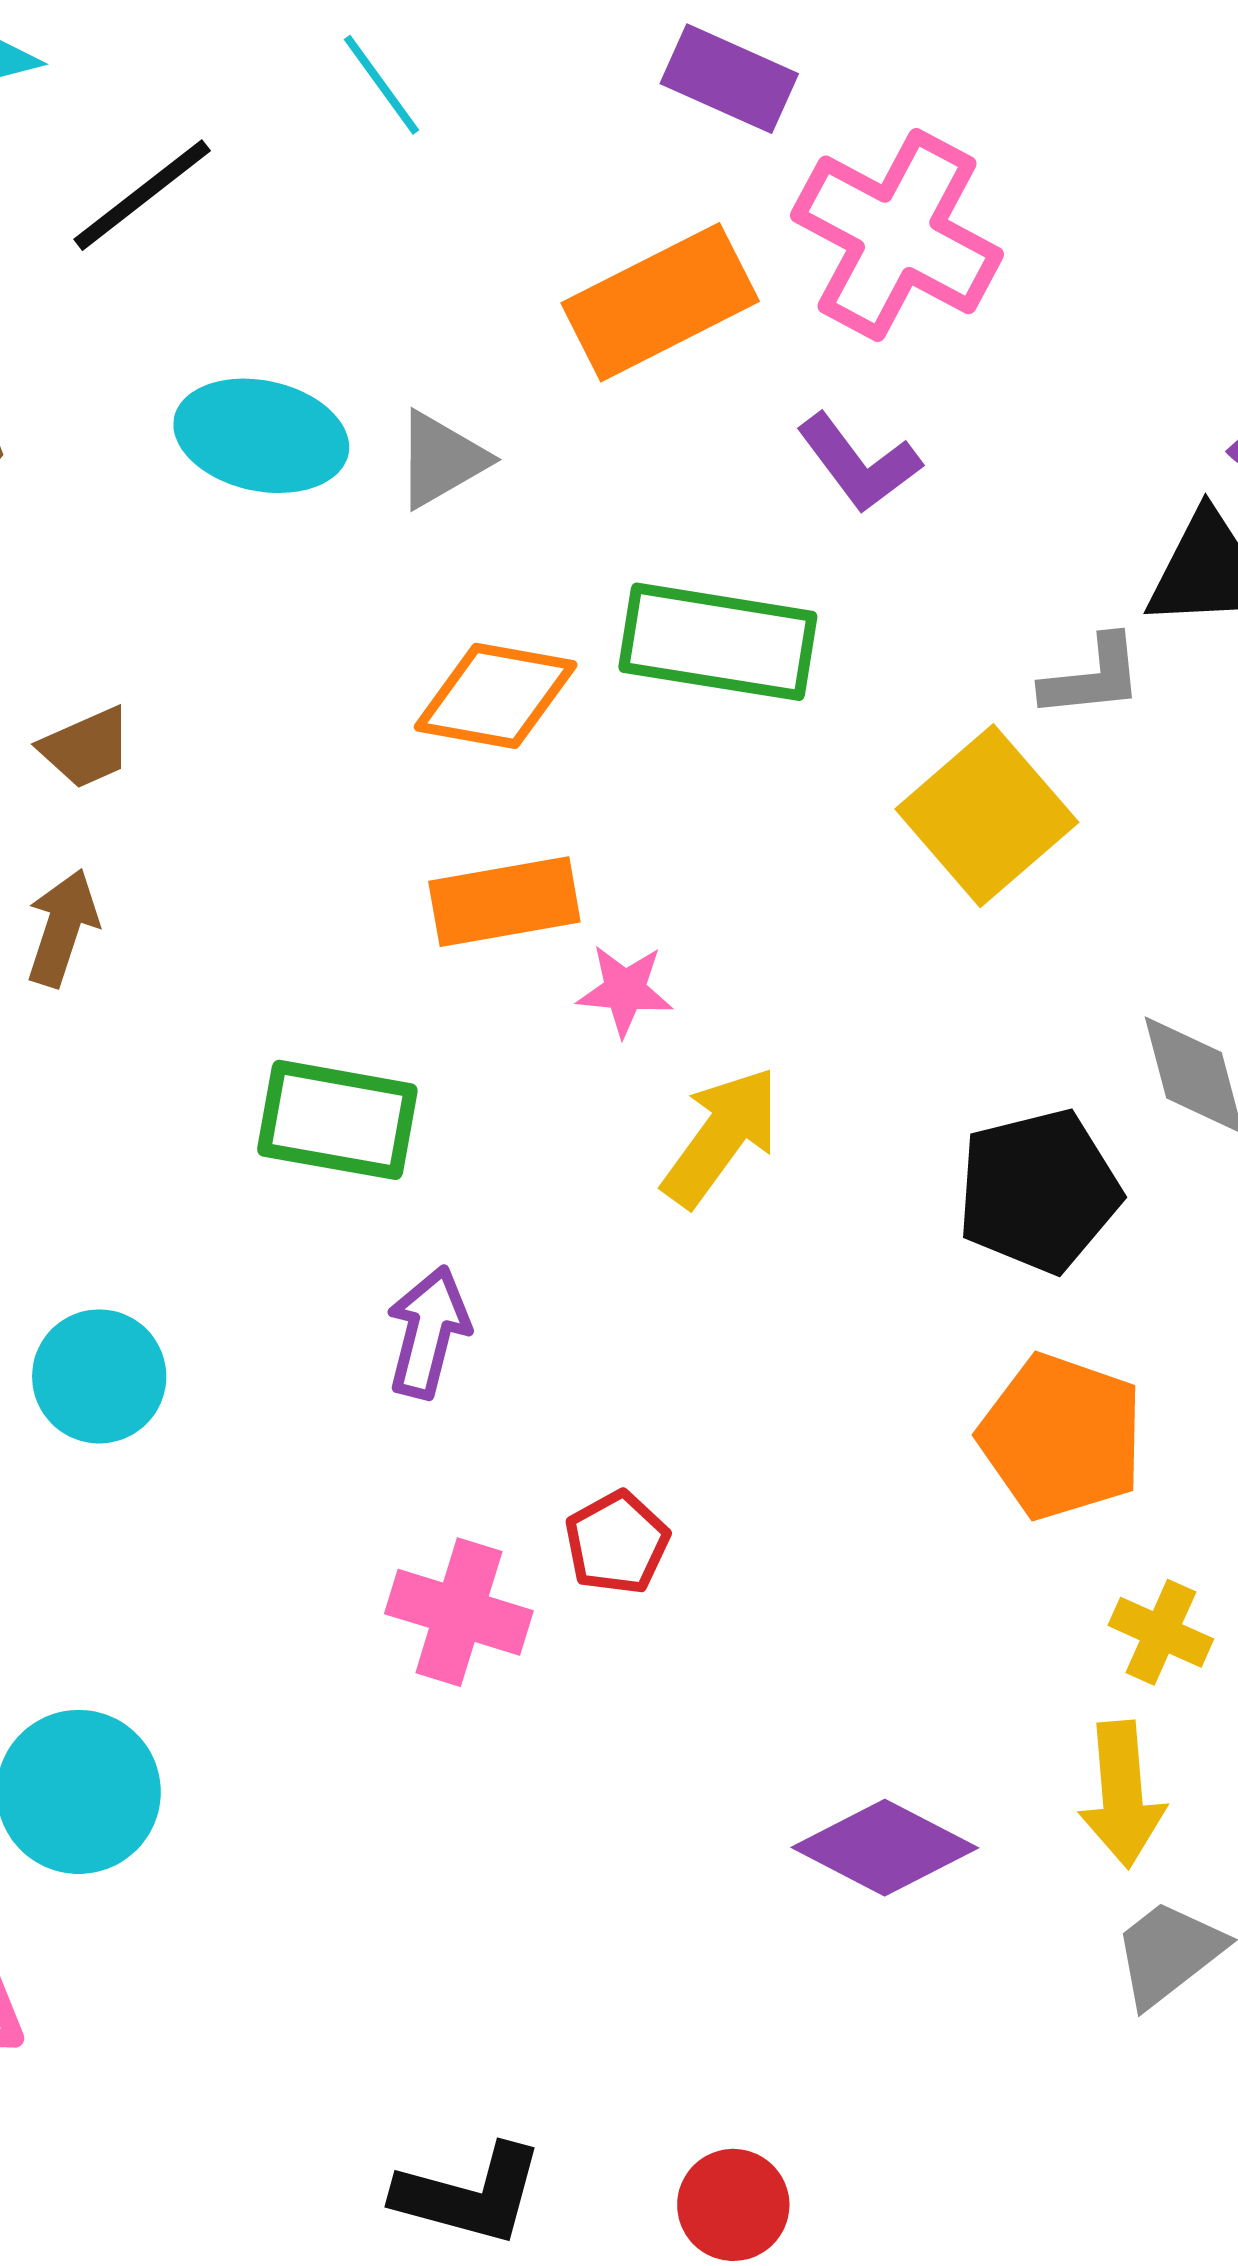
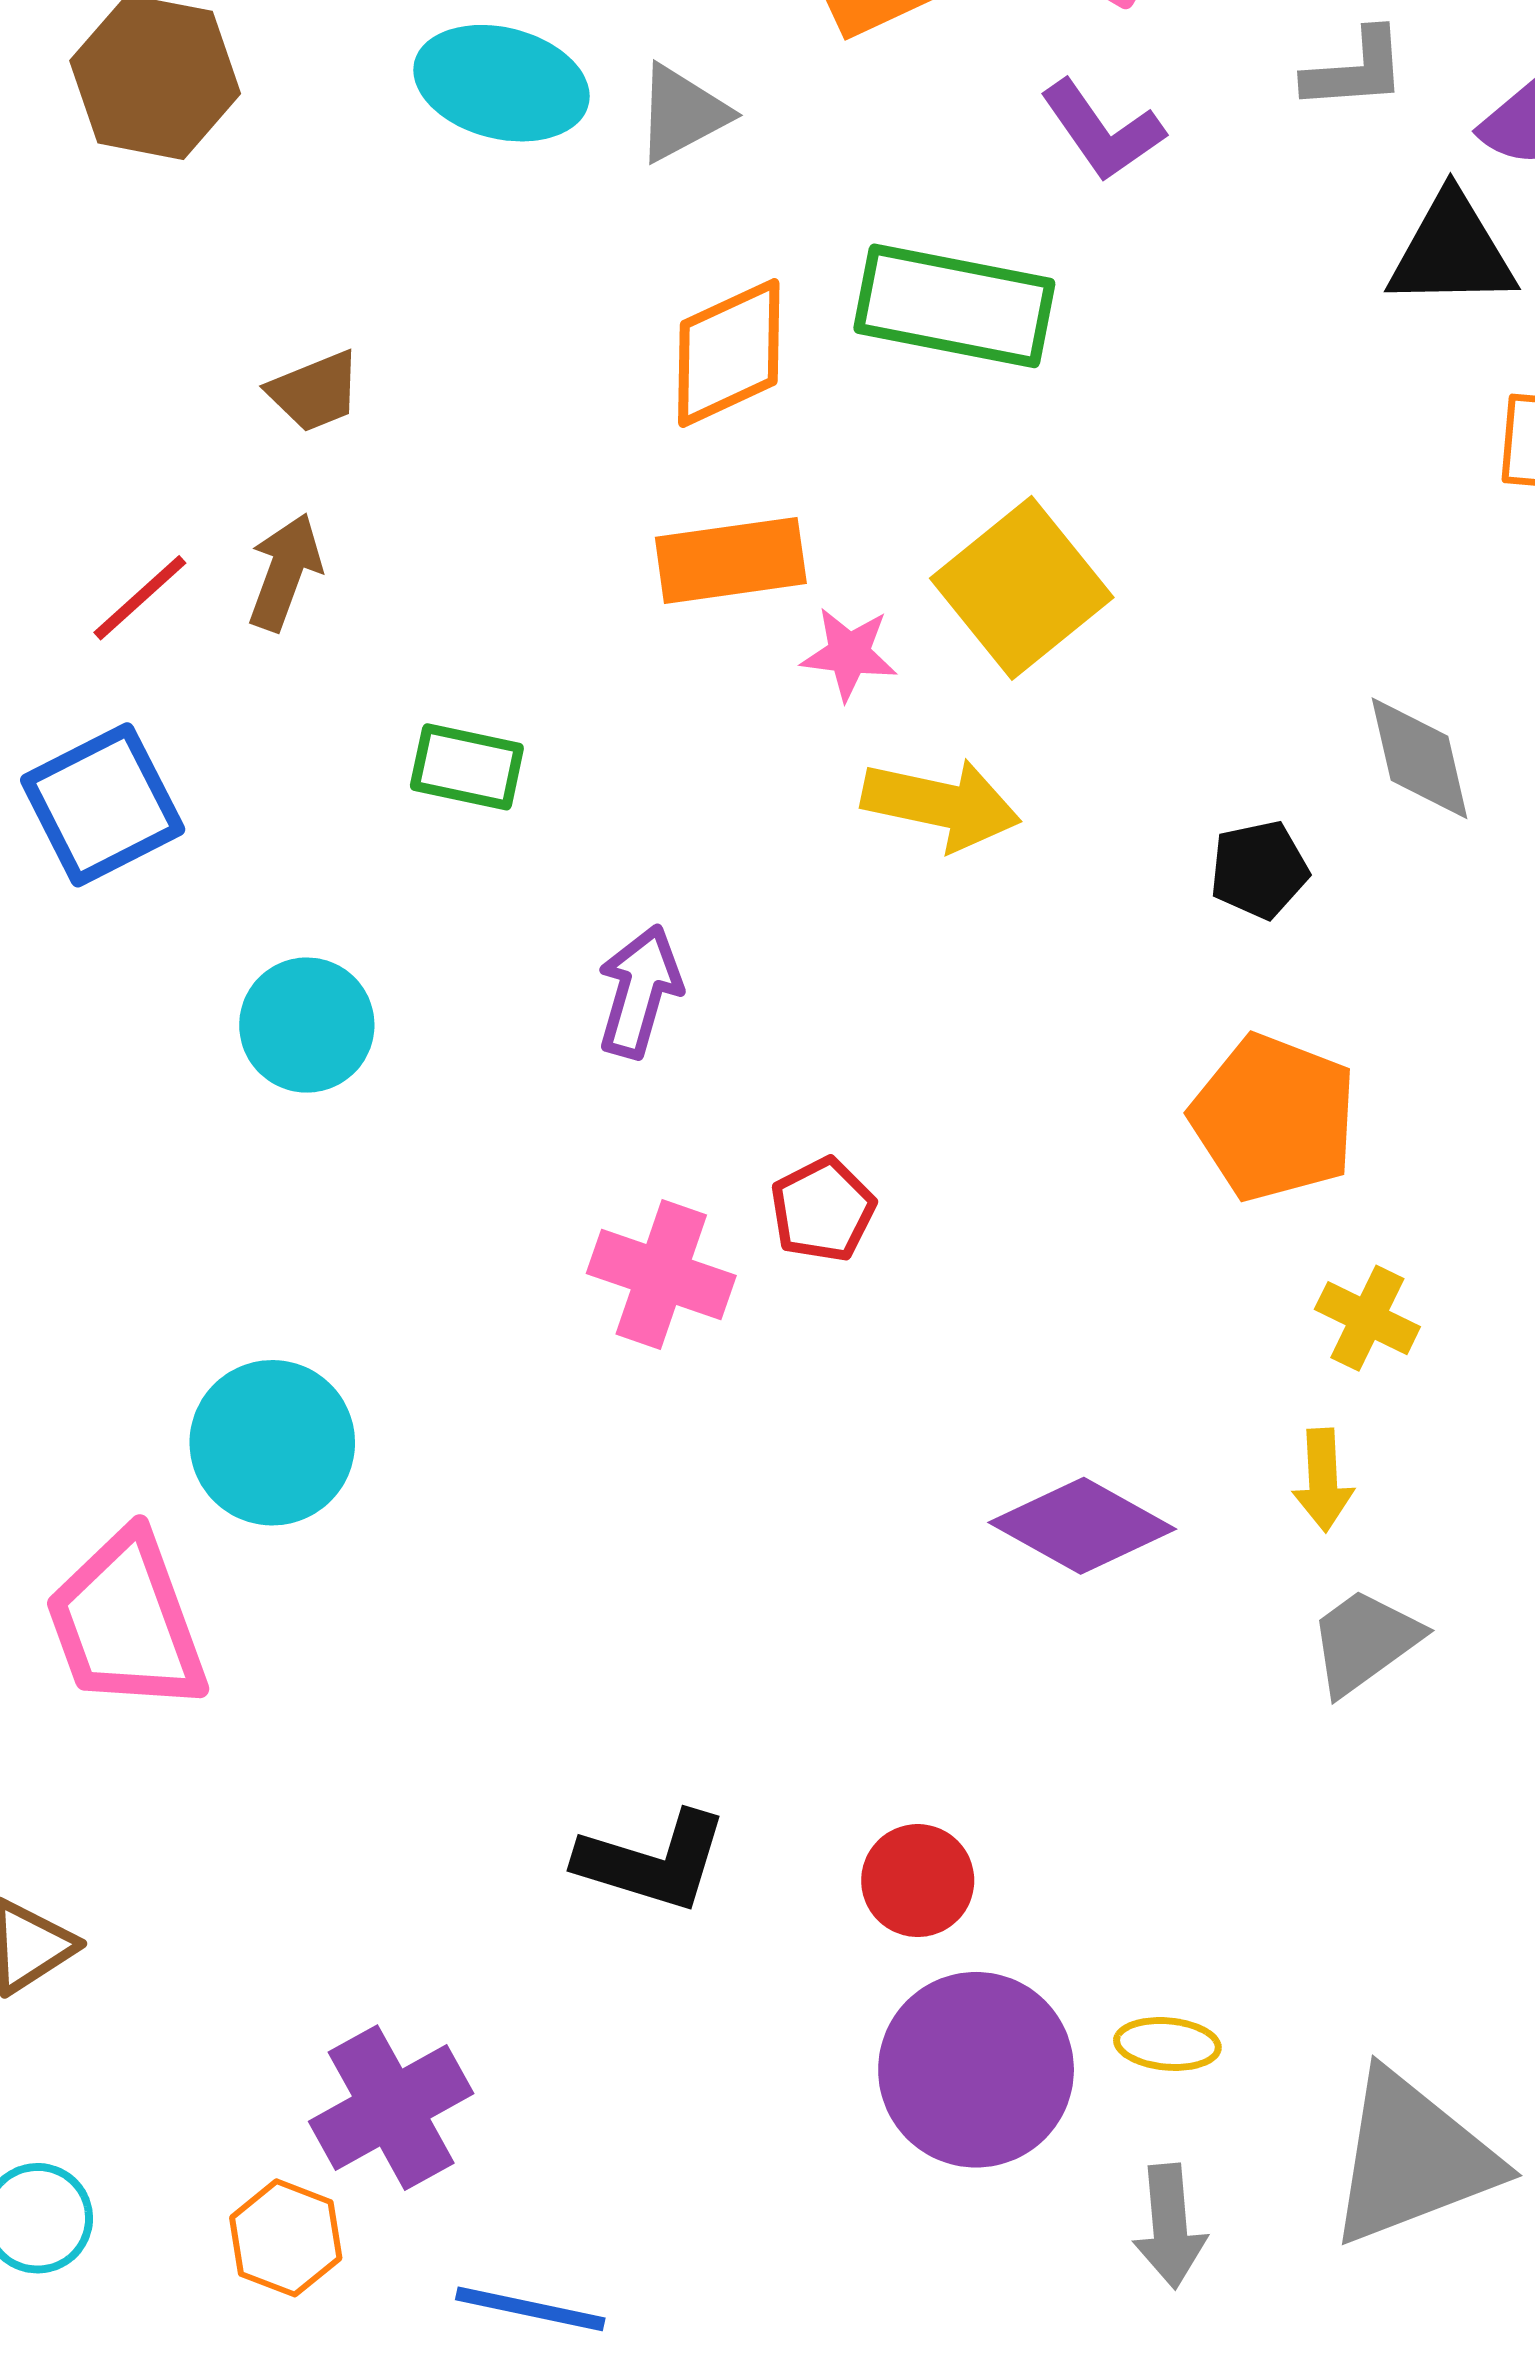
gray L-shape: (1092, 677) -> (1355, 70), moved
orange diamond: (496, 696) -> (729, 353), turned -37
yellow square: (987, 816) -> (1022, 588), moved
green rectangle: (337, 1120) -> (467, 767), moved, size x0.7
yellow arrow: (721, 1137) -> (941, 804), turned 64
black pentagon: (1039, 1191) -> (1259, 870), size x0.6
yellow arrow: (1122, 1794) -> (1323, 1480), size x0.7

